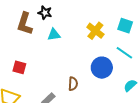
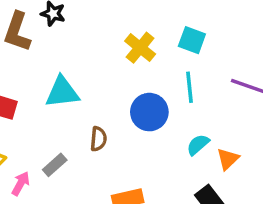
cyan triangle: (54, 35) -> (62, 92), moved, size x1.5
cyan line: (124, 53) -> (189, 87), turned 48

